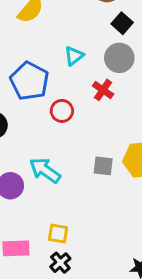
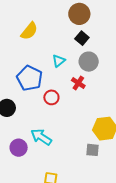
black square: (122, 23) -> (82, 38), moved
gray square: (103, 166) -> (93, 150), moved

